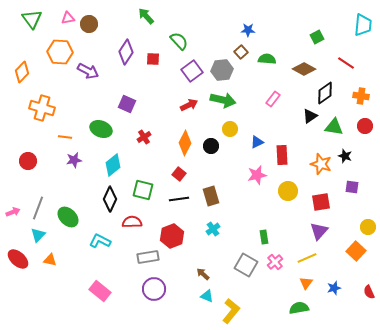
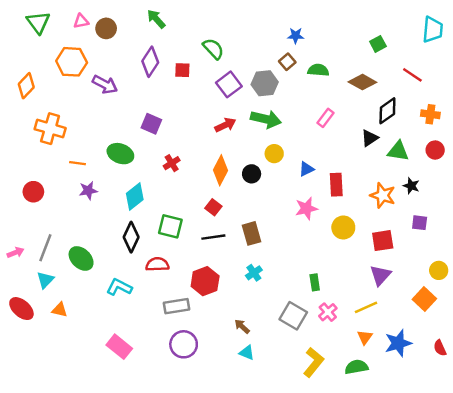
green arrow: (146, 16) -> (156, 19), moved
blue star: (334, 288) -> (398, 343), size x1.6
yellow L-shape: (231, 311) -> (314, 362), moved

